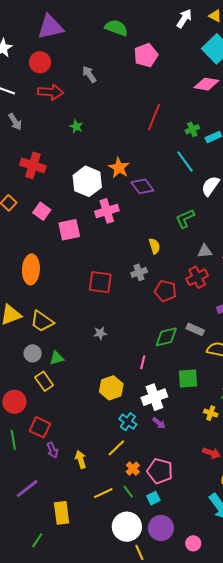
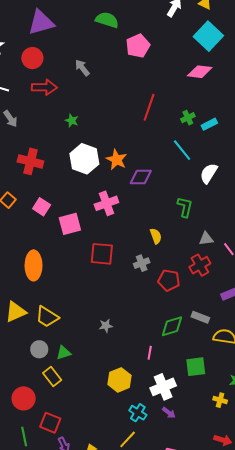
white hexagon: (87, 181) -> (84, 159), moved
purple diamond: (142, 186) -> (141, 177), turned -50
green L-shape: (185, 218) -> (185, 207), turned 130
red square: (100, 282) -> (102, 254), moved

